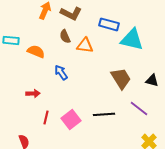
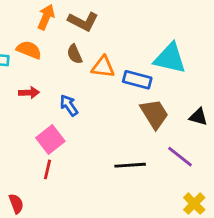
blue rectangle: (109, 24) -> (137, 80), moved
orange semicircle: (36, 51) -> (29, 50), moved
red arrow: (33, 93) -> (29, 93), moved
pink square: (71, 119) -> (50, 140), moved

